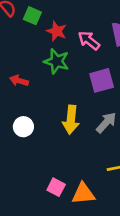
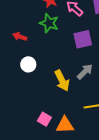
yellow arrow: (71, 120) -> (62, 81), moved, turned -35
white circle: (23, 127) -> (28, 64), moved

